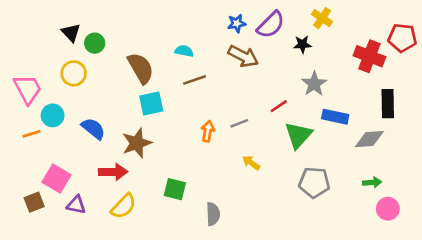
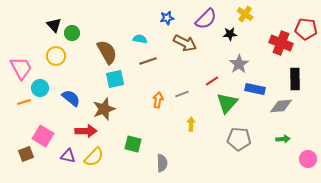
blue star: (237, 23) -> (167, 18), moved
yellow arrow: (251, 163) -> (191, 124), turned 56
purple triangle: (76, 205) -> (68, 156), moved
pink circle: (388, 209) -> (308, 159), moved

